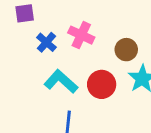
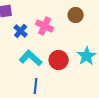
brown circle: (126, 50) -> (76, 15), moved

